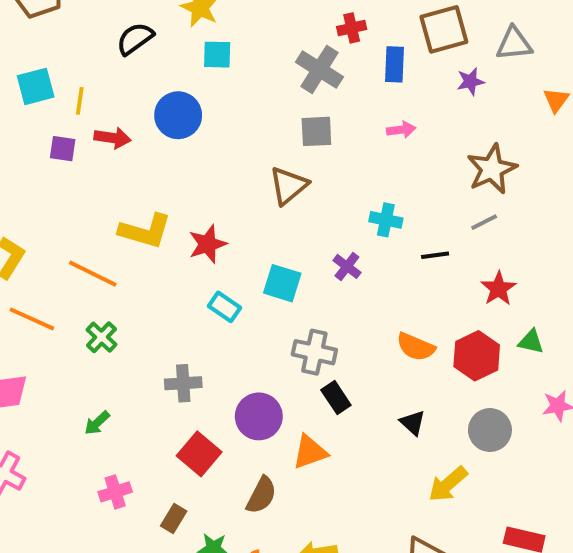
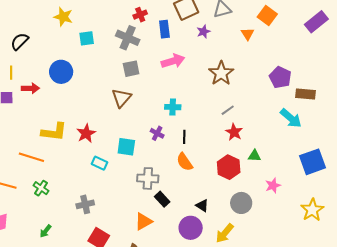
black semicircle: (135, 39) -> (20, 41), moved
cyan square: (217, 55) -> (87, 38), moved
pink arrow: (401, 130) -> (173, 61), size x1.6
gray line: (484, 222) -> (228, 110), moved
black line: (435, 255) -> (184, 137), moved, turned -72
orange semicircle: (416, 347) -> (185, 162), moved, turned 42
purple circle: (259, 416) -> (191, 228), moved
orange triangle: (310, 452) -> (143, 222), moved

